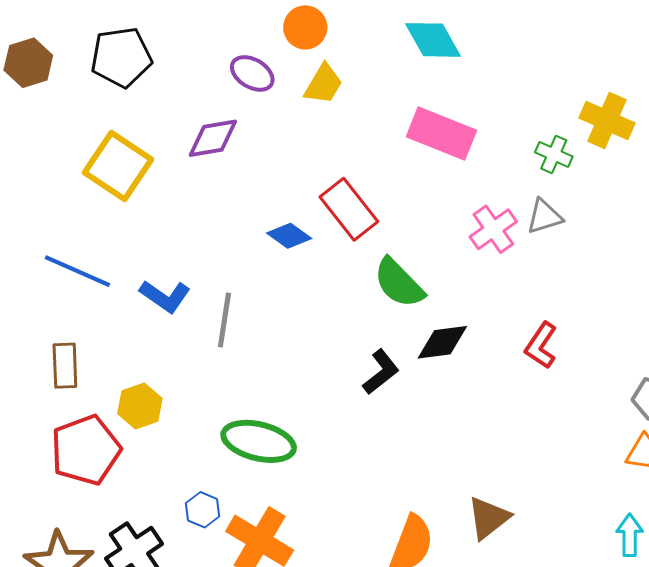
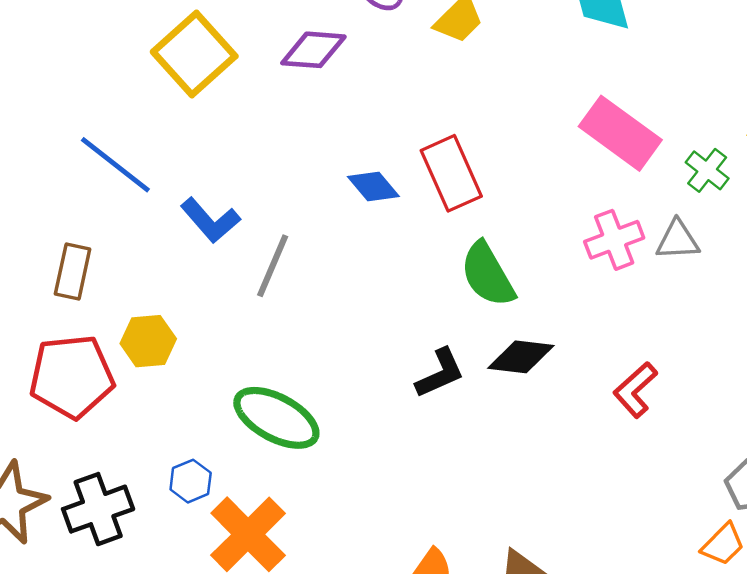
pink rectangle: (441, 134) -> (620, 133), moved

